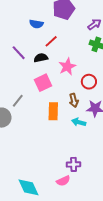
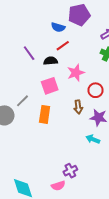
blue semicircle: (36, 24) -> (58, 27), moved
orange rectangle: (53, 111) -> (45, 114), moved
cyan arrow: (79, 122) -> (93, 139), moved
purple cross: (74, 164) -> (70, 171), turned -32

